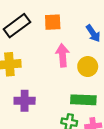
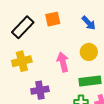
pink arrow: (63, 55) -> (63, 62), moved

